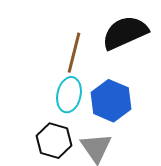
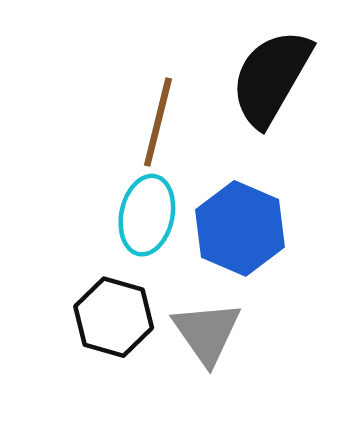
black semicircle: (125, 33) -> (271, 78), turned -36

